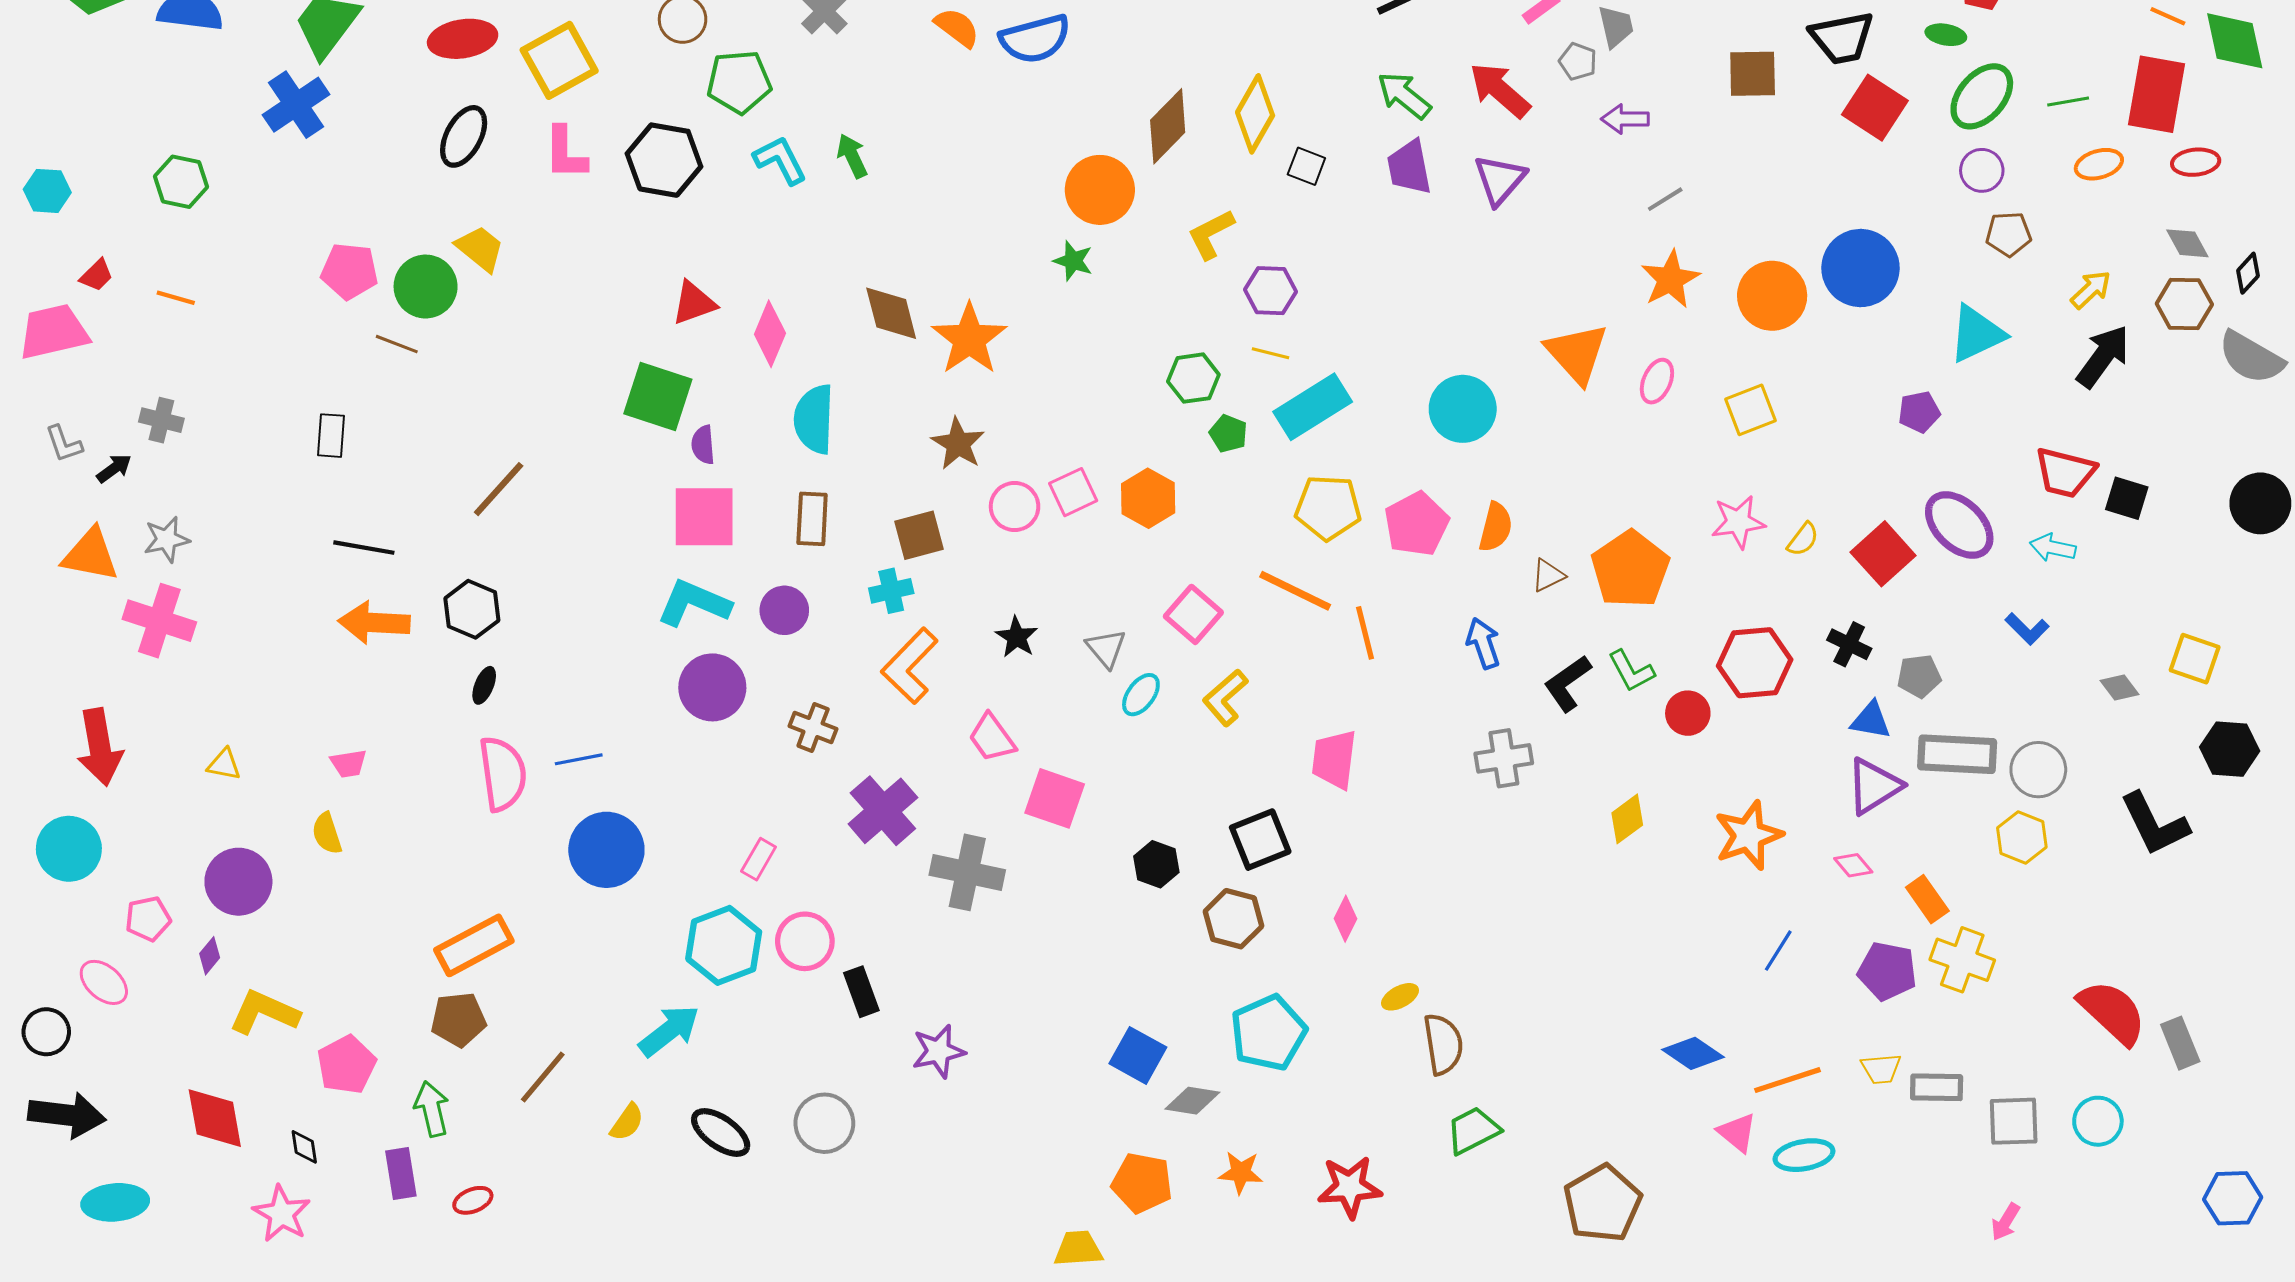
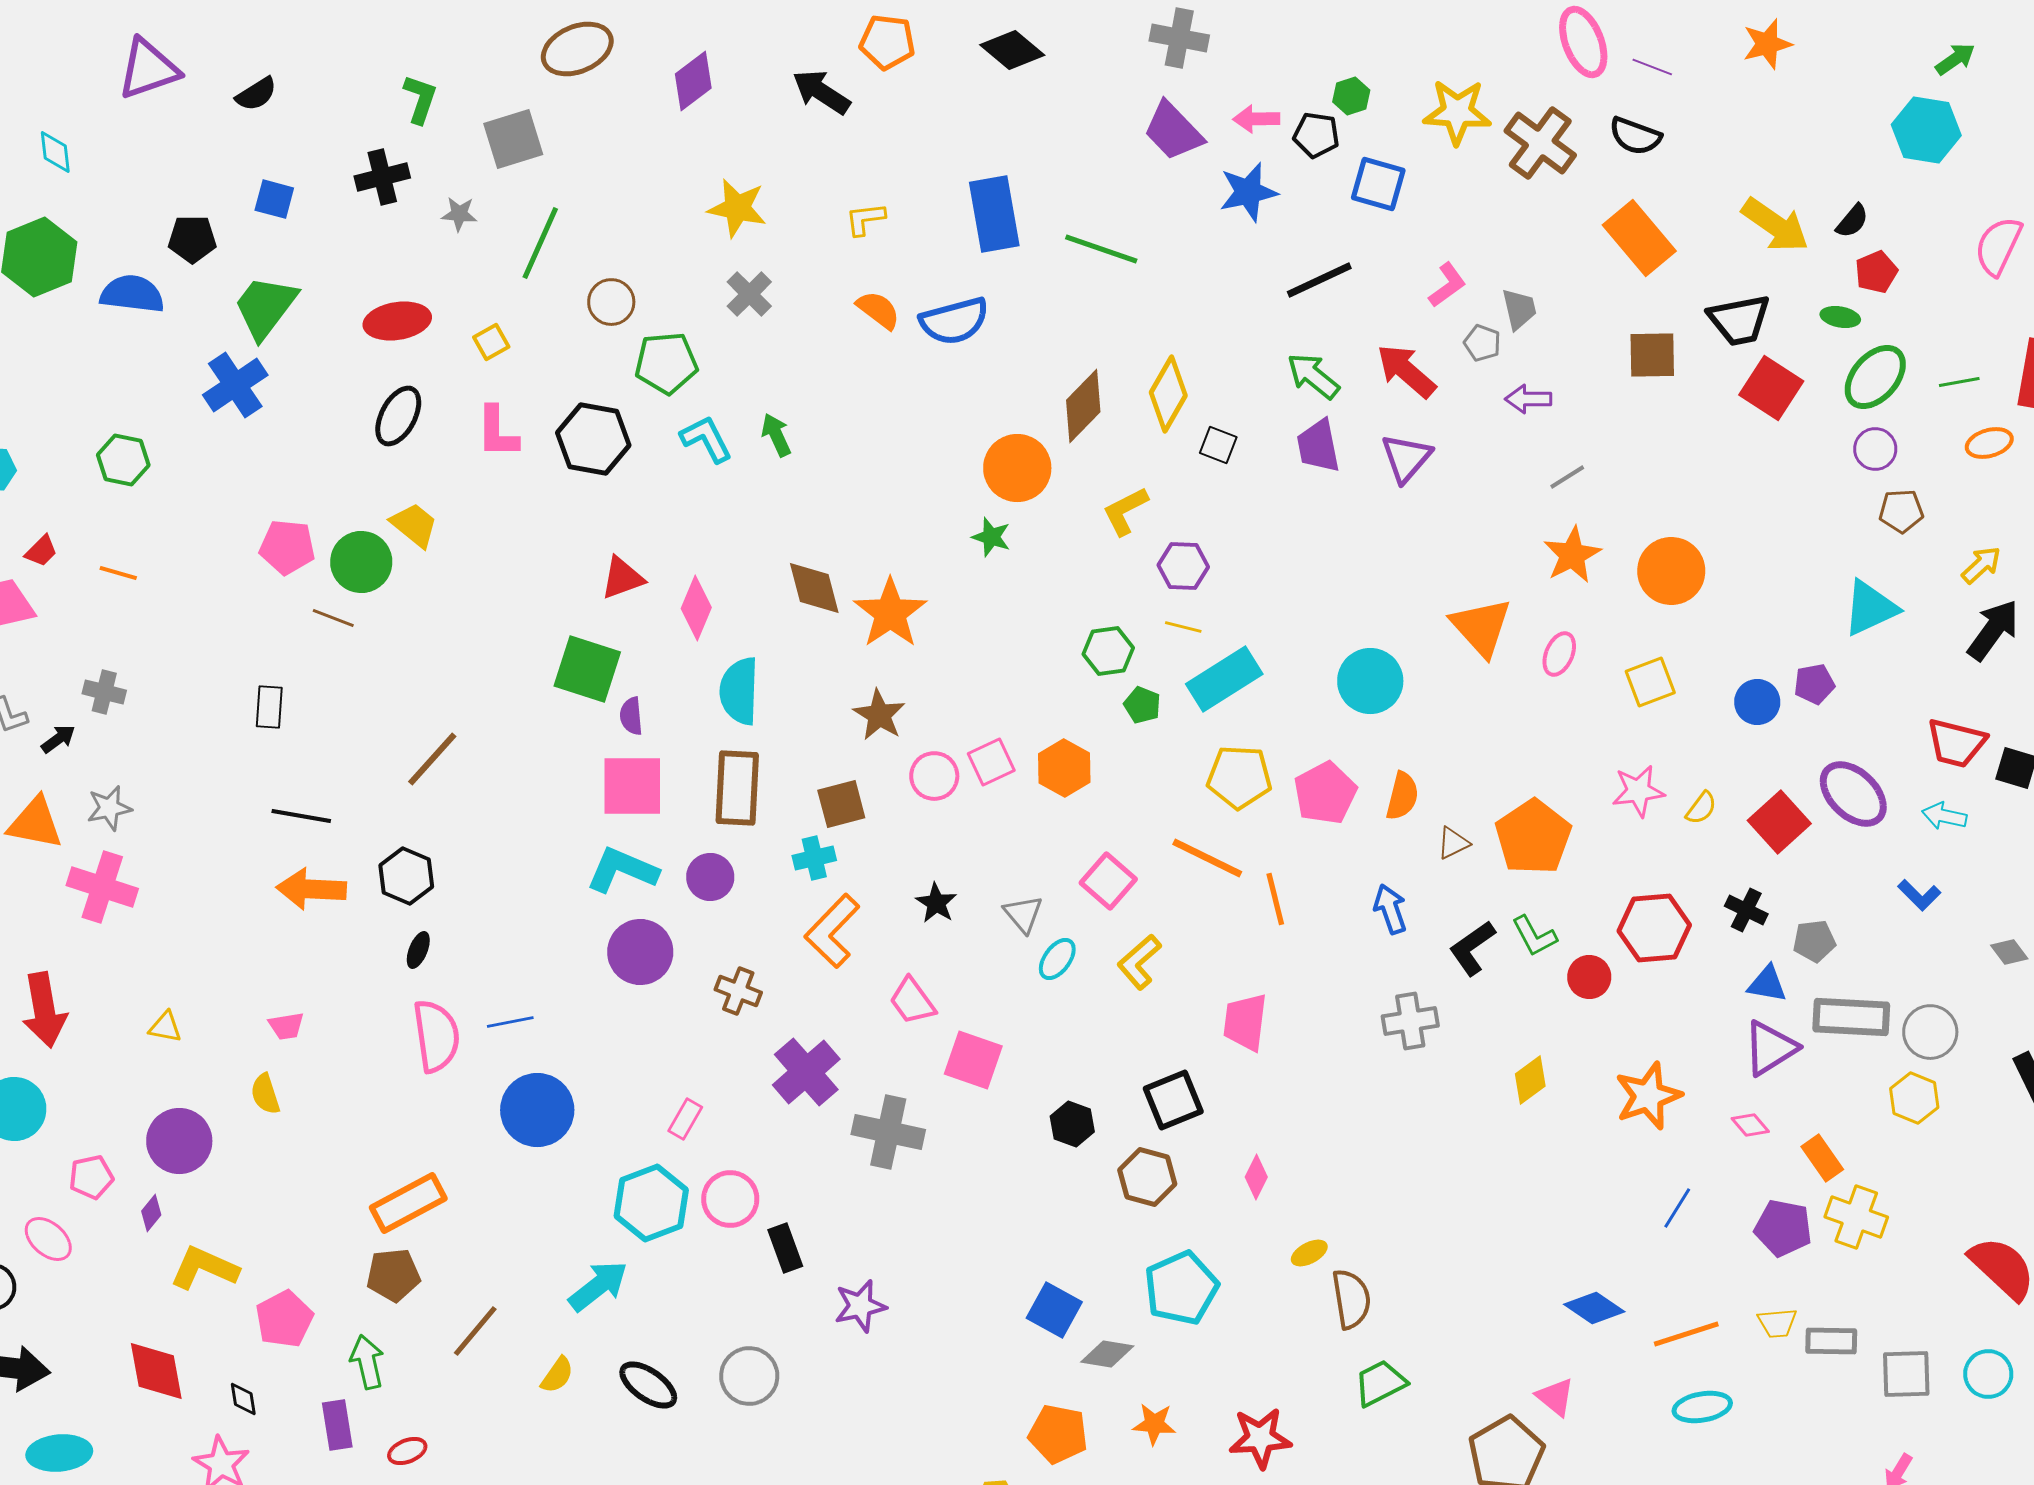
yellow square: (559, 60) -> (491, 342), size x0.5
blue circle: (1861, 268) -> (1757, 702), moved, size x0.6
brown rectangle: (812, 519) -> (737, 788), size x1.4
pink triangle: (1737, 1132) -> (1555, 1397), moved

